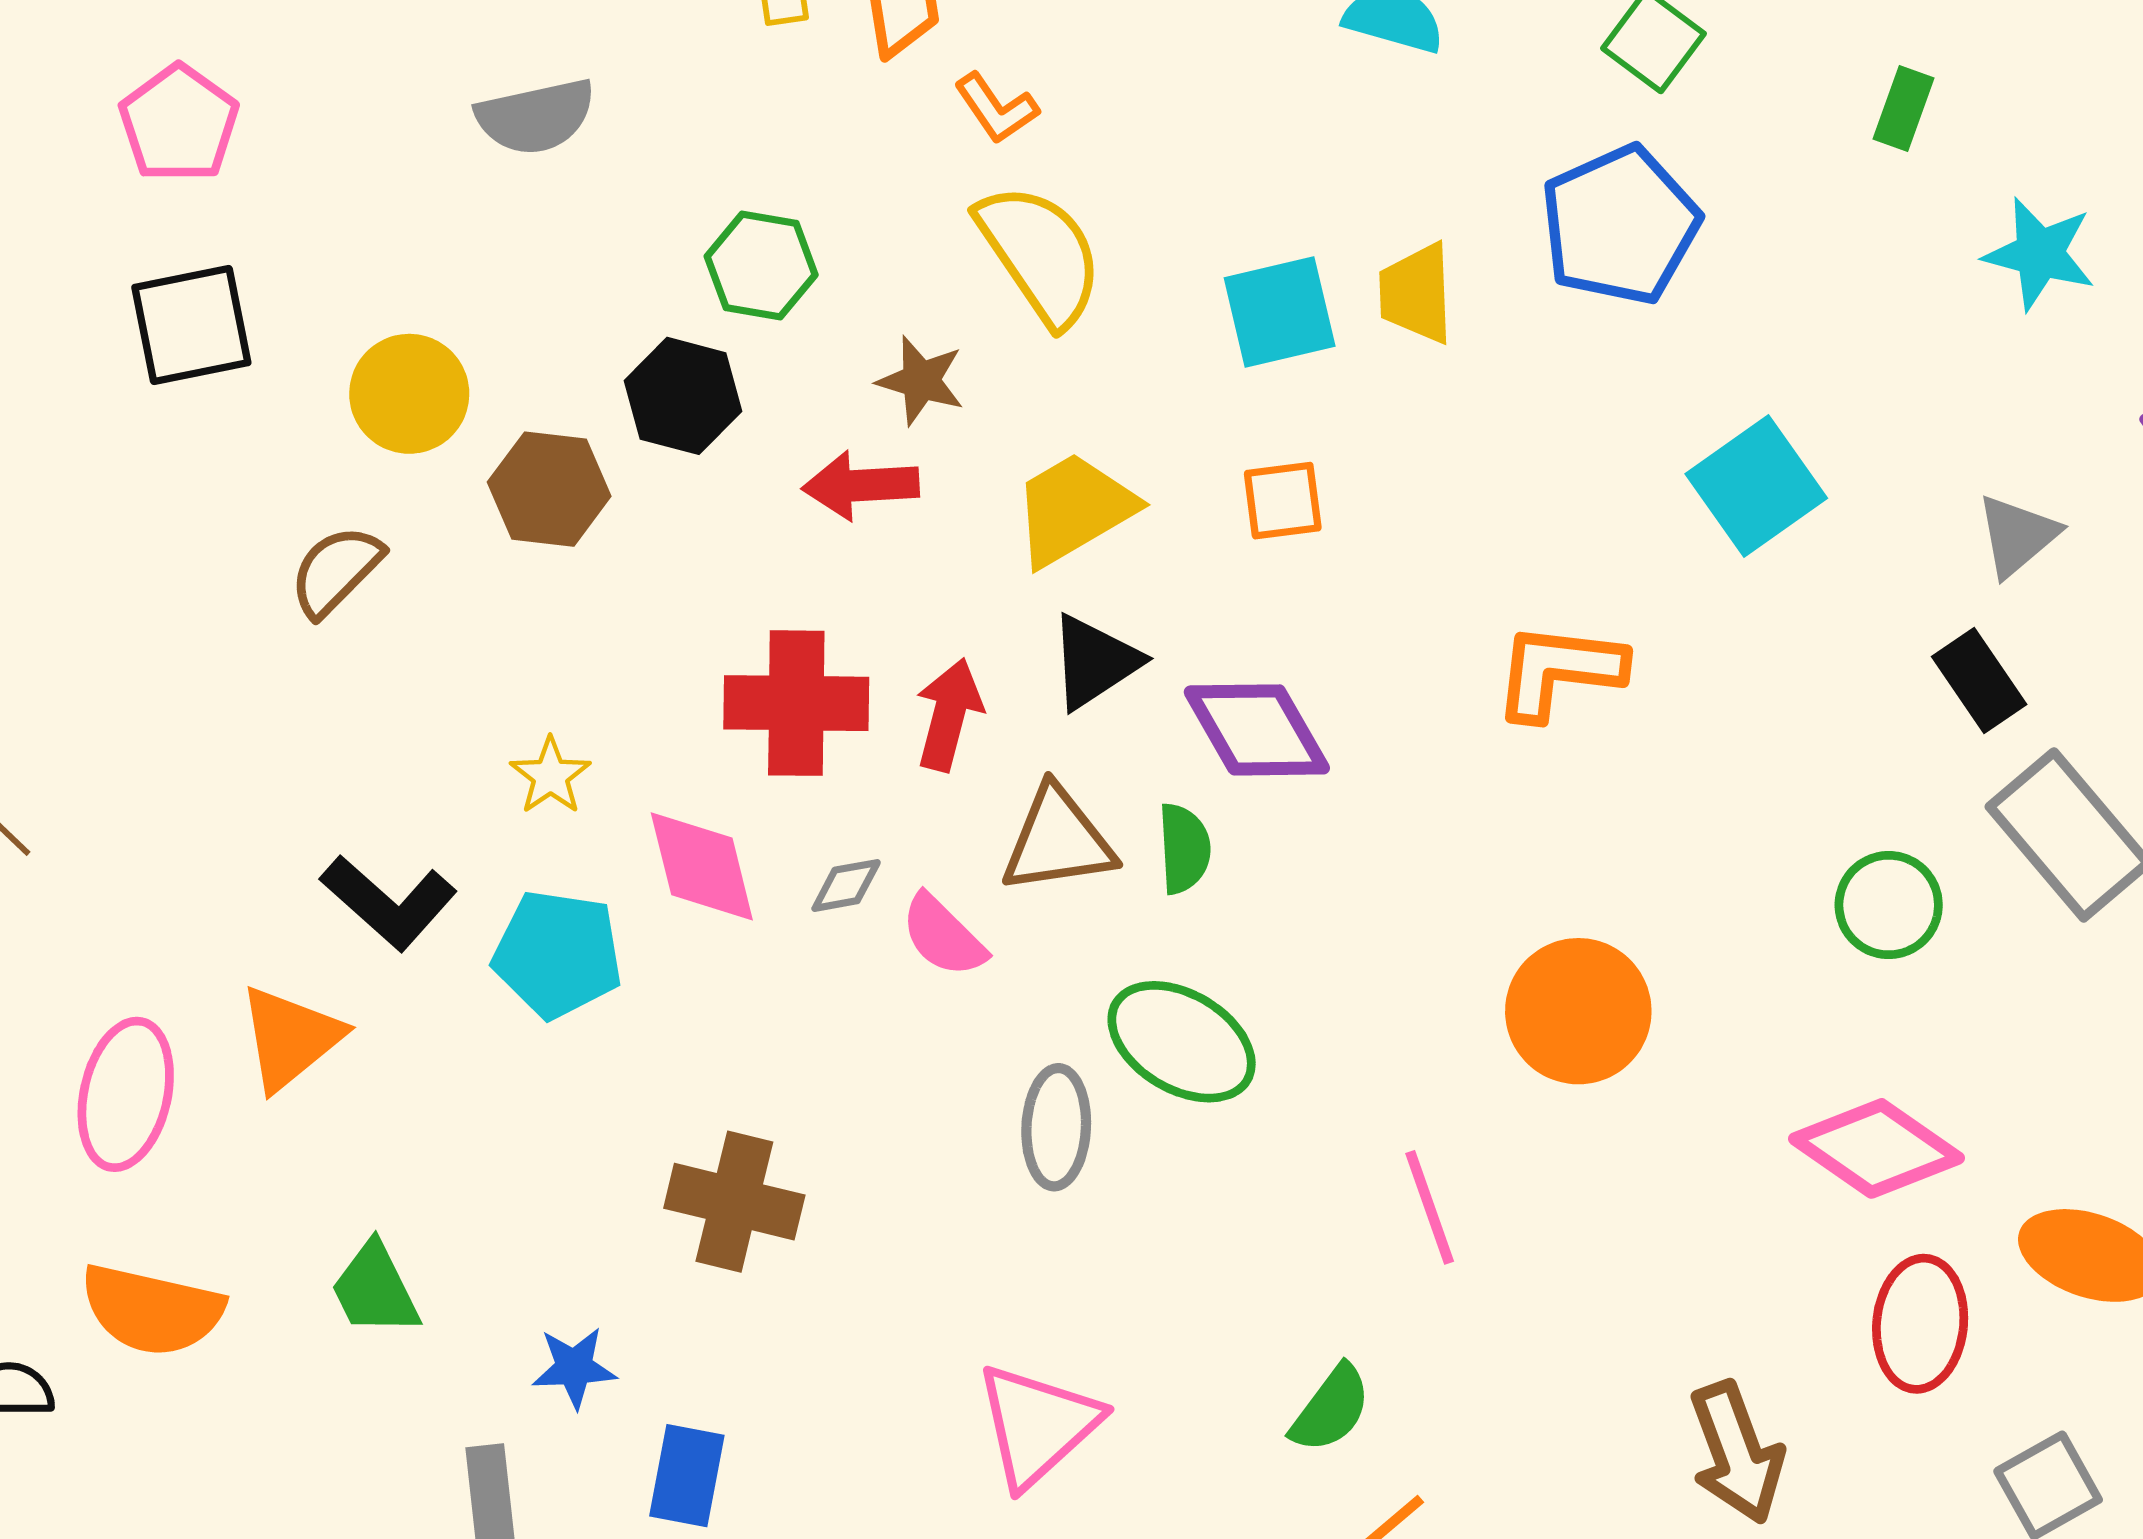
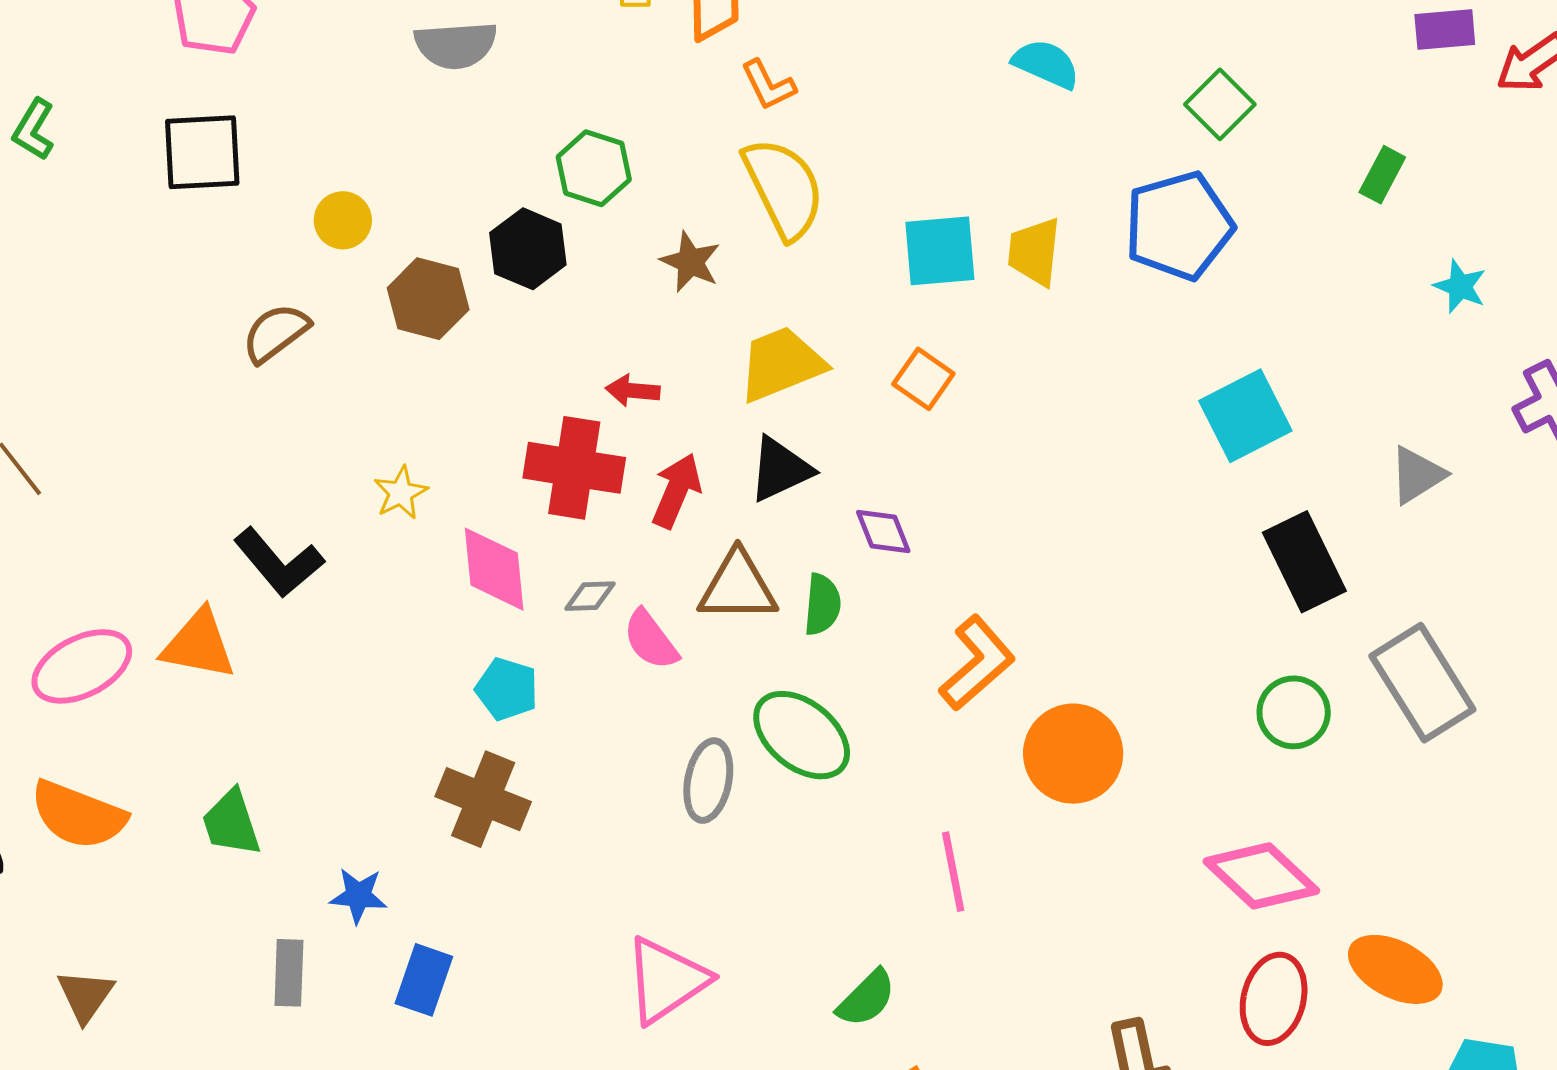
cyan star: (2040, 254) -> (1460, 286), size x0.7
yellow circle: (409, 394) -> (343, 220), size x0.7
red arrow: (861, 485) -> (633, 391), moved, size x0.7
orange square: (1283, 501) -> (923, 379), turned 34
orange L-shape: (1559, 671) -> (977, 663), moved, turned 124
black rectangle: (1979, 680) -> (1304, 562), moved, size x1.4
purple diamond: (1257, 730) -> (883, 531), size x0.6
cyan pentagon: (558, 954) -> (507, 689), moved, size x0.7
orange triangle: (290, 1038) -> (199, 645), turned 42
pink ellipse: (126, 1094) -> (82, 666), turned 42

